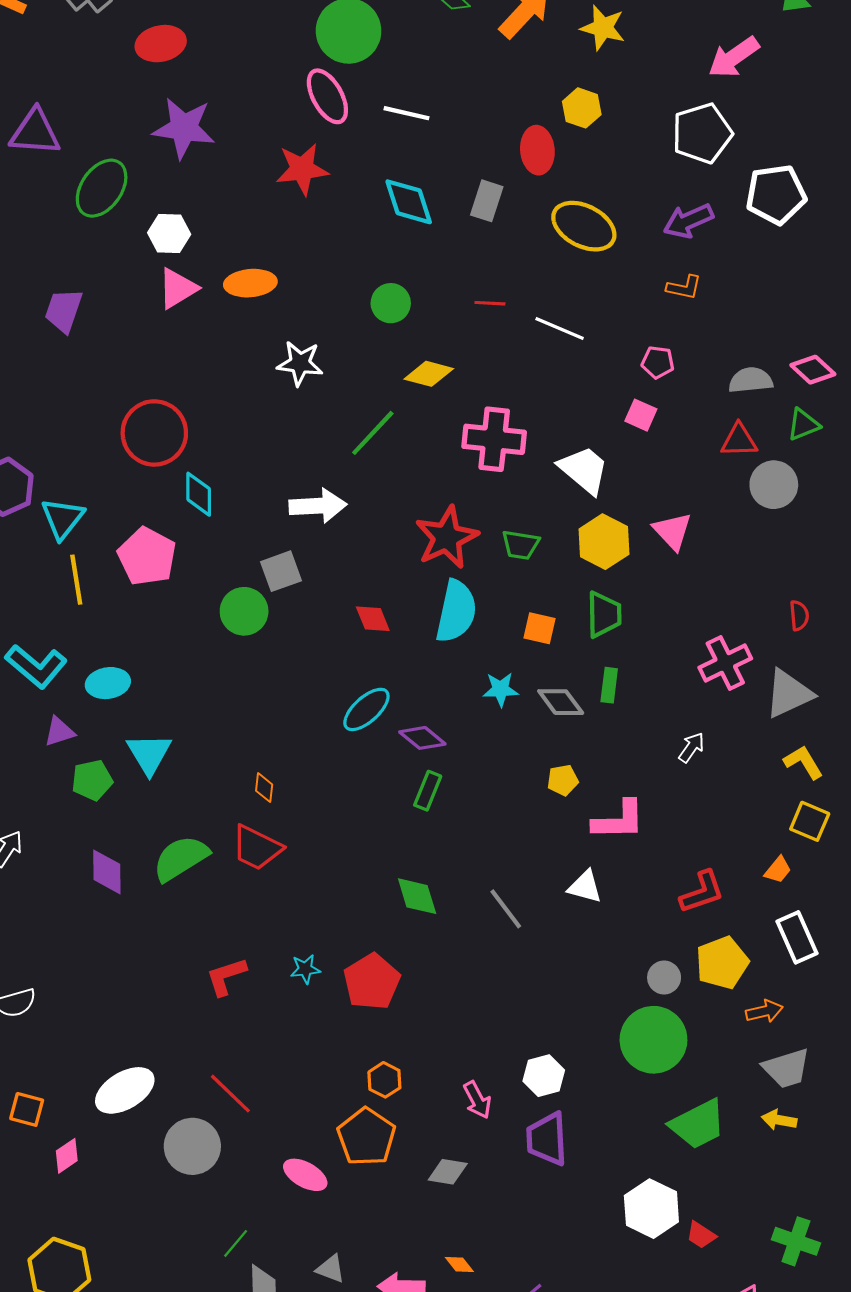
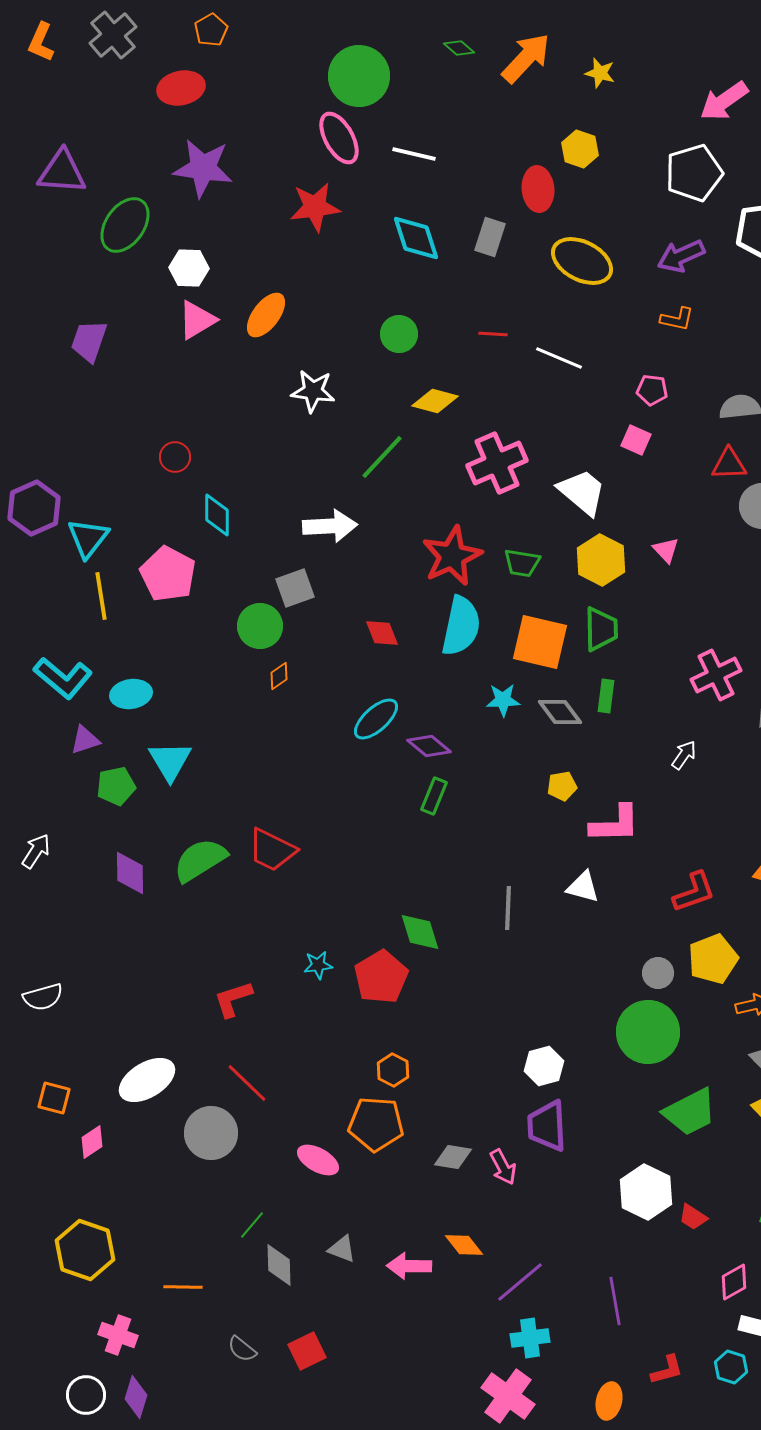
yellow star: (603, 28) -> (600, 73), size x0.7
orange ellipse: (250, 283) -> (266, 315), turned -48
red circle: (154, 433) -> (175, 457), size x0.5
pink cross: (494, 439) -> (497, 463), turned -30
pink triangle: (672, 531) -> (666, 550), size x0.7
orange square: (540, 628) -> (540, 642), size x1.8
orange diamond: (264, 788) -> (279, 676), moved, turned 48
green diamond: (417, 896) -> (420, 932), moved
gray line: (506, 909) -> (508, 908), turned 39
red L-shape: (226, 976) -> (233, 999), moved
pink arrow: (477, 1100) -> (503, 1167), moved
orange pentagon: (366, 1137) -> (376, 1124), turned -30
orange diamond: (459, 1265) -> (464, 1245), size x1.4

